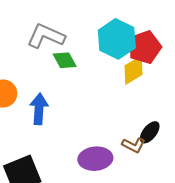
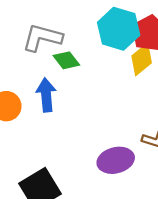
blue arrow: (39, 109) -> (46, 95), moved

